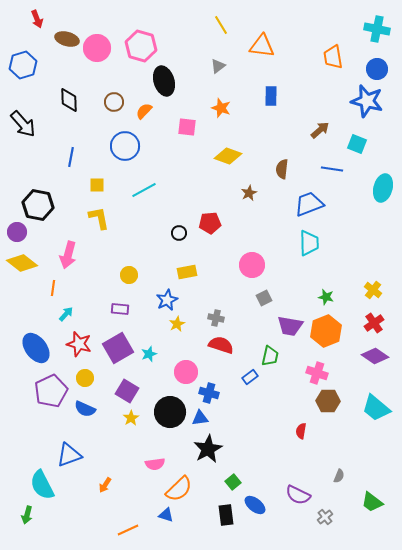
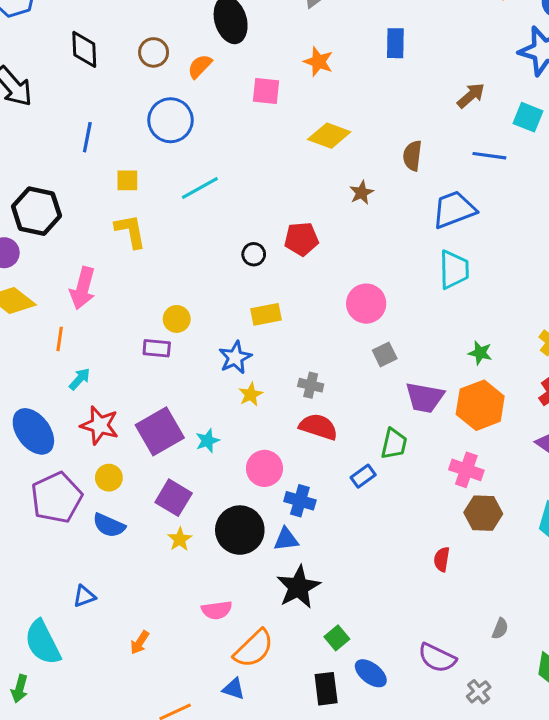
purple rectangle: (120, 309) -> (157, 348), moved
blue triangle: (69, 455) -> (84, 596), size x0.6

